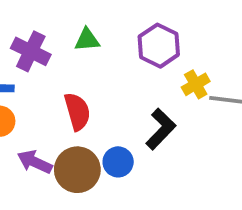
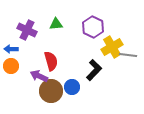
yellow cross: (196, 84) -> (112, 47), size x1.5
purple arrow: (35, 162) -> (39, 76), moved

